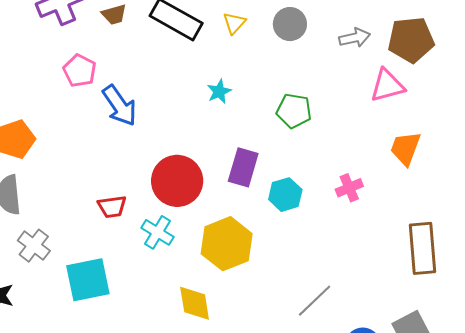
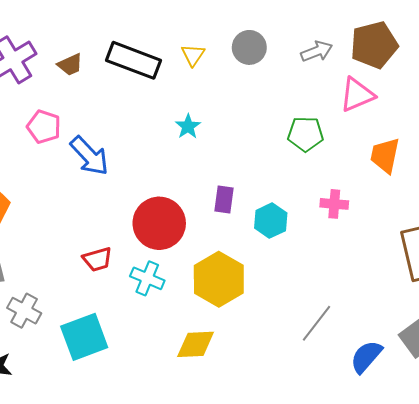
green pentagon: (294, 111) -> (306, 134), moved
purple rectangle: (243, 167) -> (224, 199), size x0.7
pink cross: (349, 188) -> (334, 204), turned 36
yellow diamond: (195, 303) -> (196, 344), turned -75

